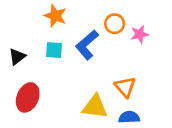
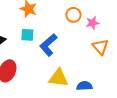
blue L-shape: (87, 45) -> (48, 45), moved
orange triangle: (125, 87) -> (100, 47), moved

